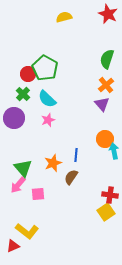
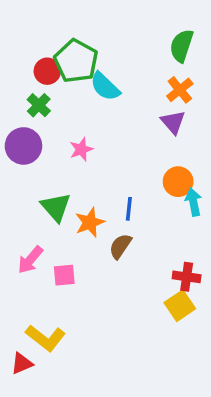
cyan semicircle: (47, 99) -> (105, 86), moved
green triangle: (23, 168) -> (56, 207), moved

